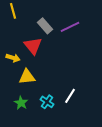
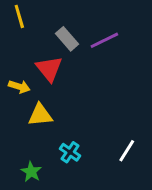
white line: (70, 96) -> (127, 151), moved
green star: (21, 103) -> (31, 172), moved

